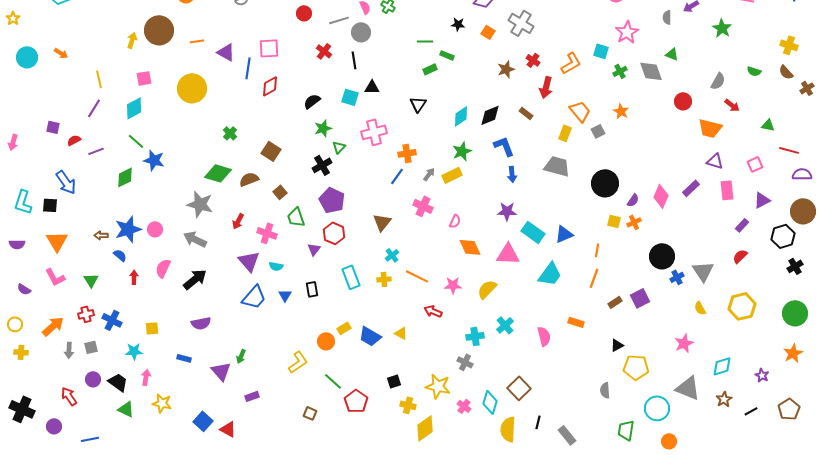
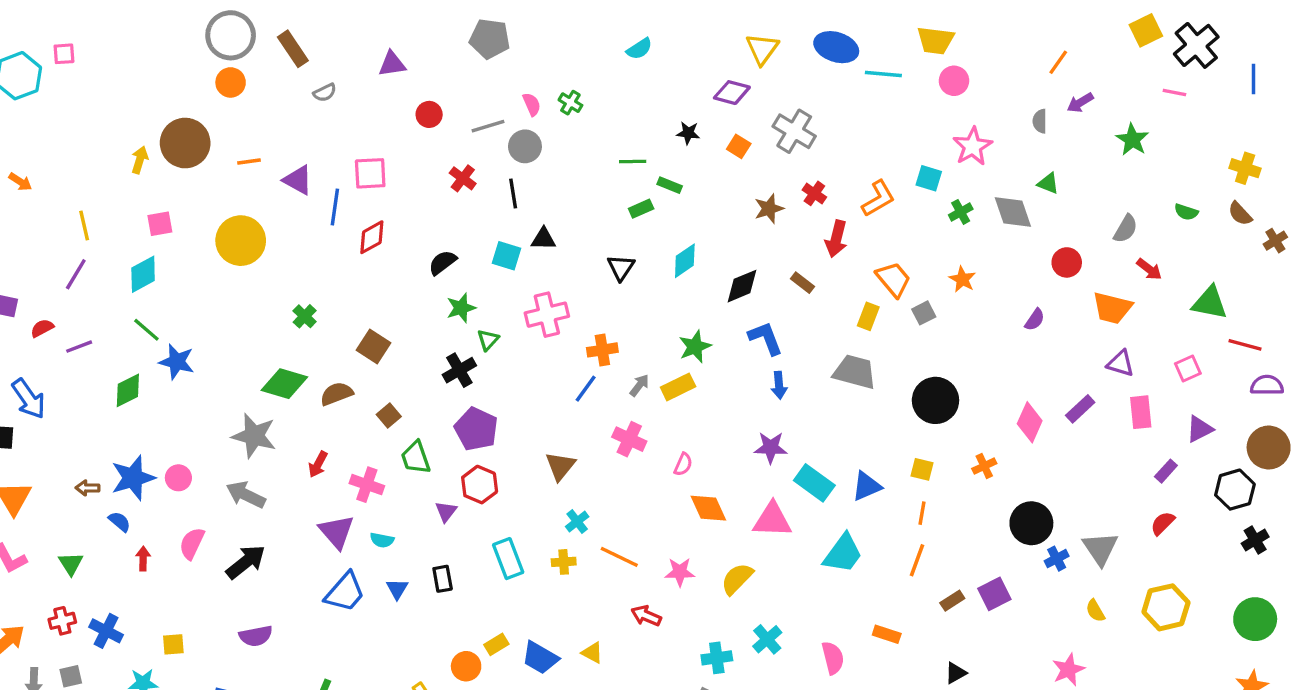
cyan diamond: (461, 116) -> (685, 261), moved
green triangle: (768, 125) -> (1210, 303), size x1.6
purple semicircle: (633, 200) -> (1035, 320), moved
yellow square: (614, 221) -> (922, 469), moved

